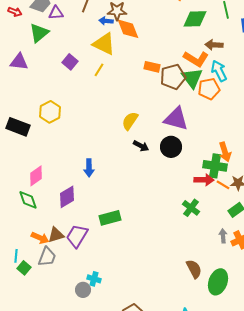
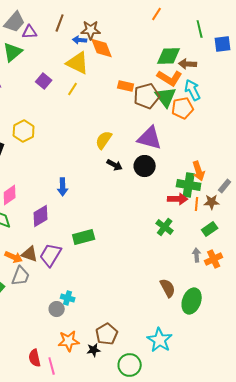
green diamond: (195, 19) -> (169, 56), moved
orange line: (223, 185) -> (197, 204), turned 64
brown triangle: (56, 235) -> (30, 254), turned 36

